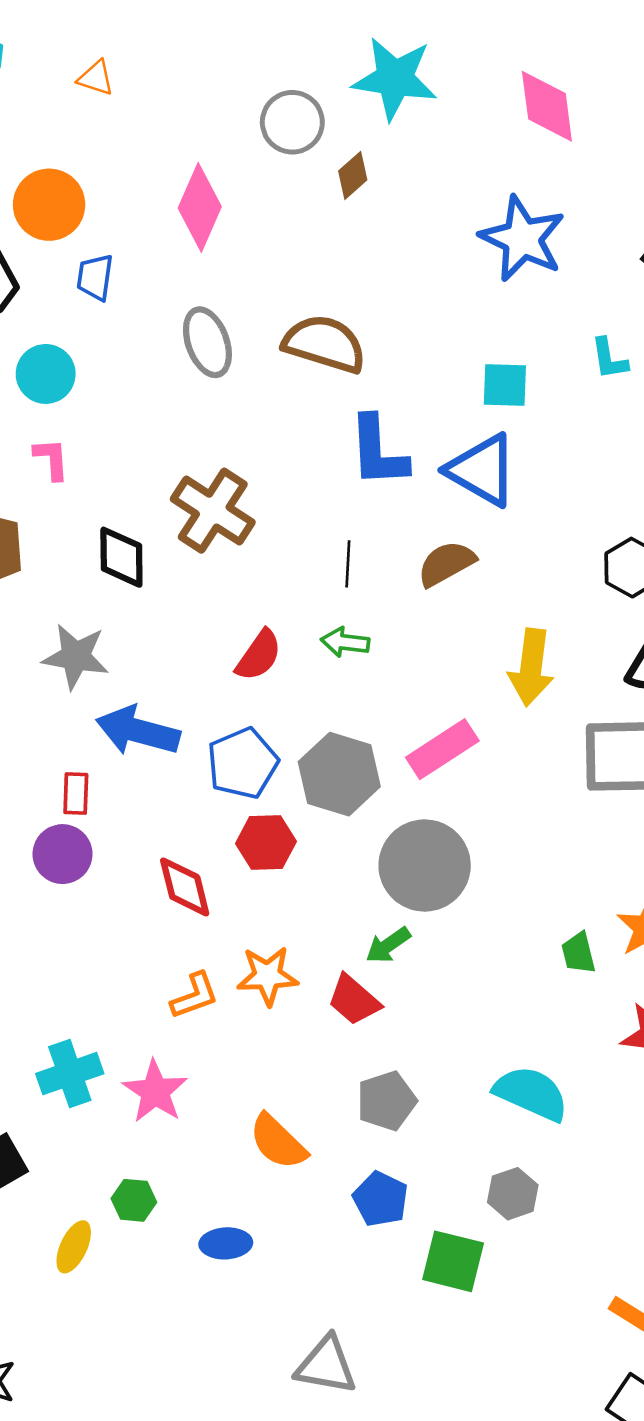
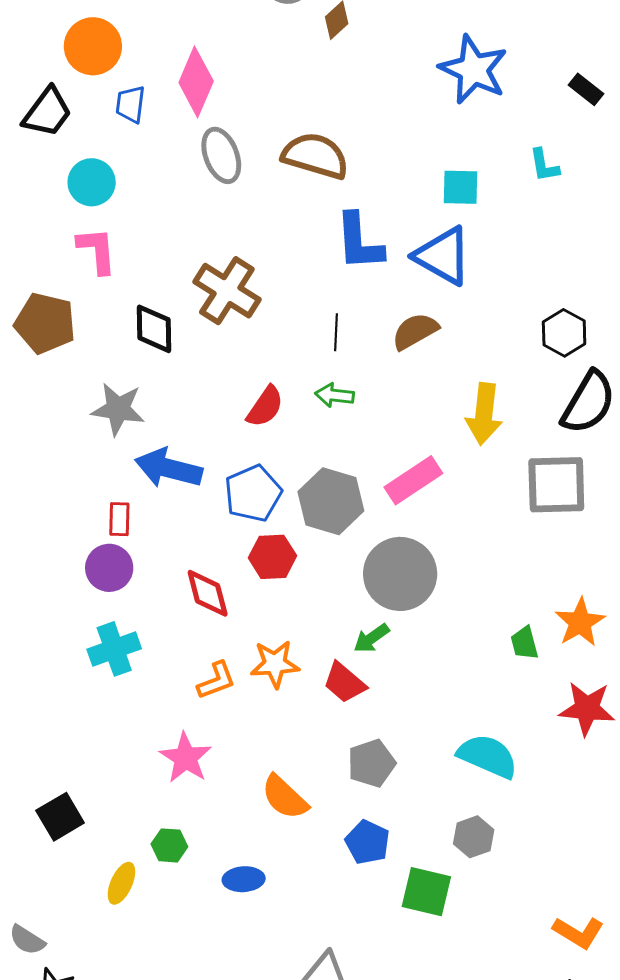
pink diamond: (200, 207) -> (196, 82), moved
pink L-shape: (51, 459) -> (97, 250), size x1.4
cyan cross: (70, 1074) -> (114, 649), moved

